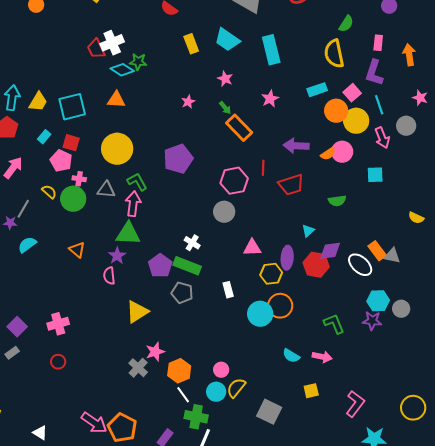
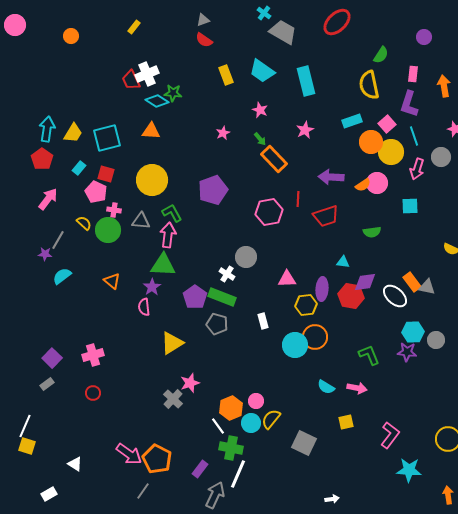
pink arrow: (382, 138) -> (417, 169), turned 40
gray circle: (224, 212) -> (246, 257), moved
cyan triangle: (308, 231) -> (343, 262), turned 48
orange hexagon: (179, 371) -> (231, 408), moved

